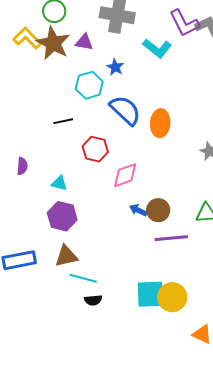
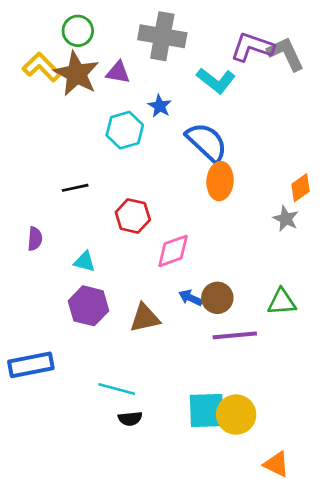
purple L-shape: (184, 23) -> (252, 47), turned 136
blue semicircle: (125, 110) -> (207, 142), moved
black line: (63, 121) -> (75, 188), moved
brown triangle: (66, 256) -> (145, 318), moved

